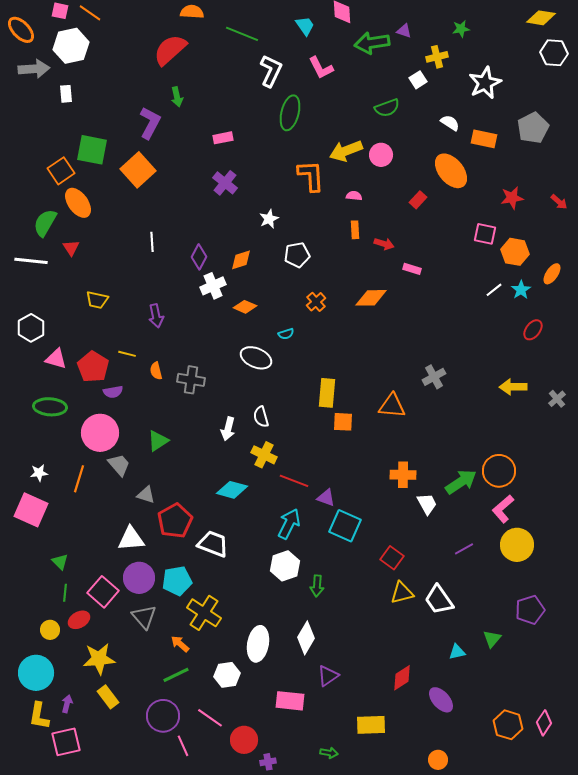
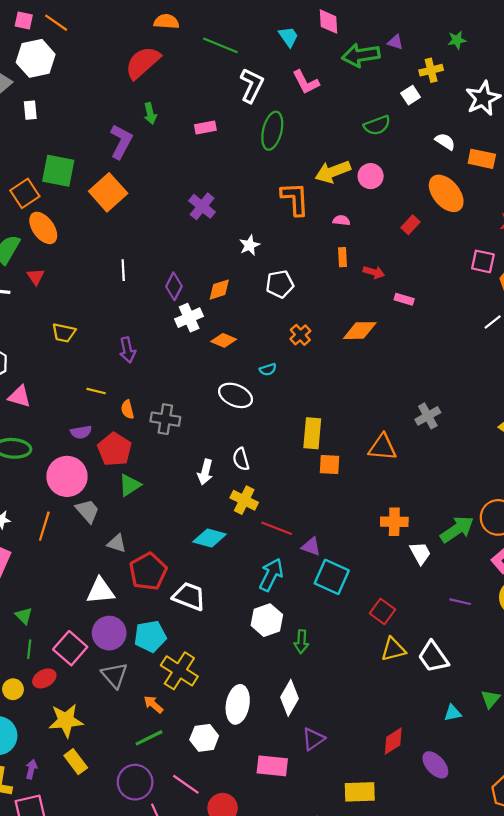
pink rectangle: (223, 138) -> (205, 127), moved
red pentagon: (93, 367) -> (115, 449), moved
purple line: (464, 549) -> (460, 602), turned 42

